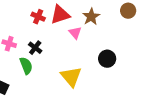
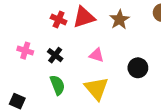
pink triangle: (75, 33) -> (97, 55), moved, turned -32
green semicircle: (26, 66) -> (57, 85), moved

